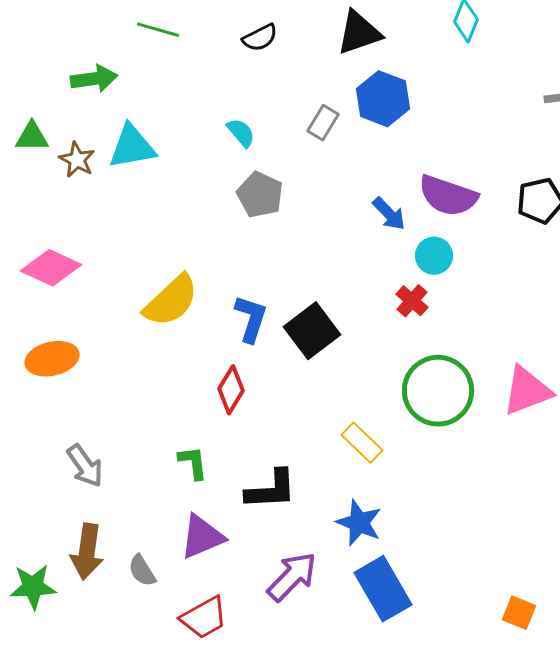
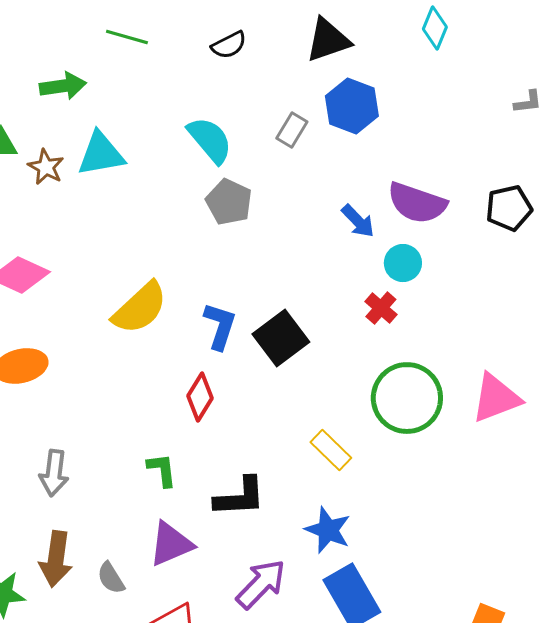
cyan semicircle: (241, 133) -> (210, 140), size x1.6
gray arrow: (85, 466) -> (54, 473), turned 42

